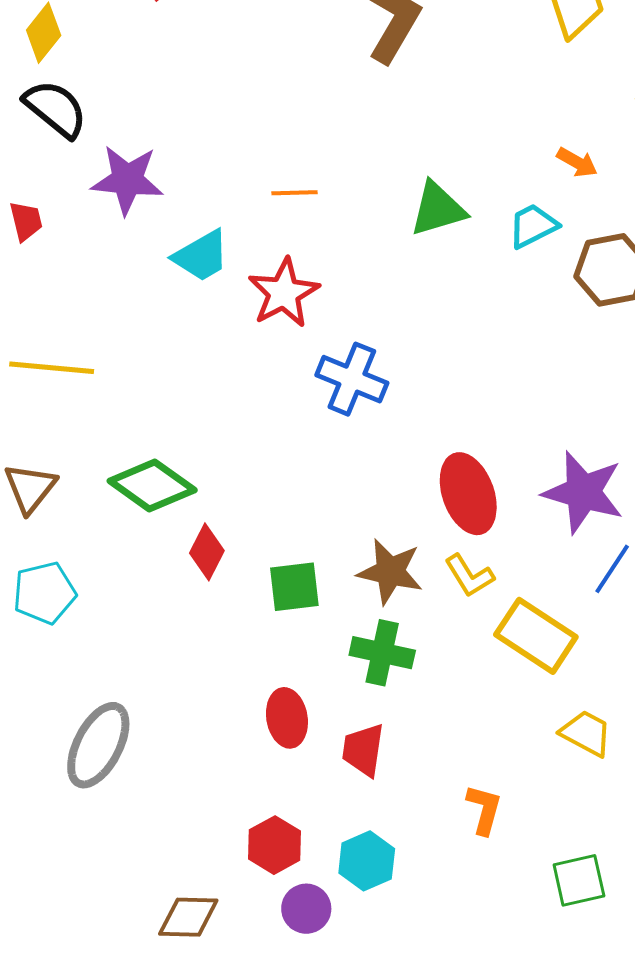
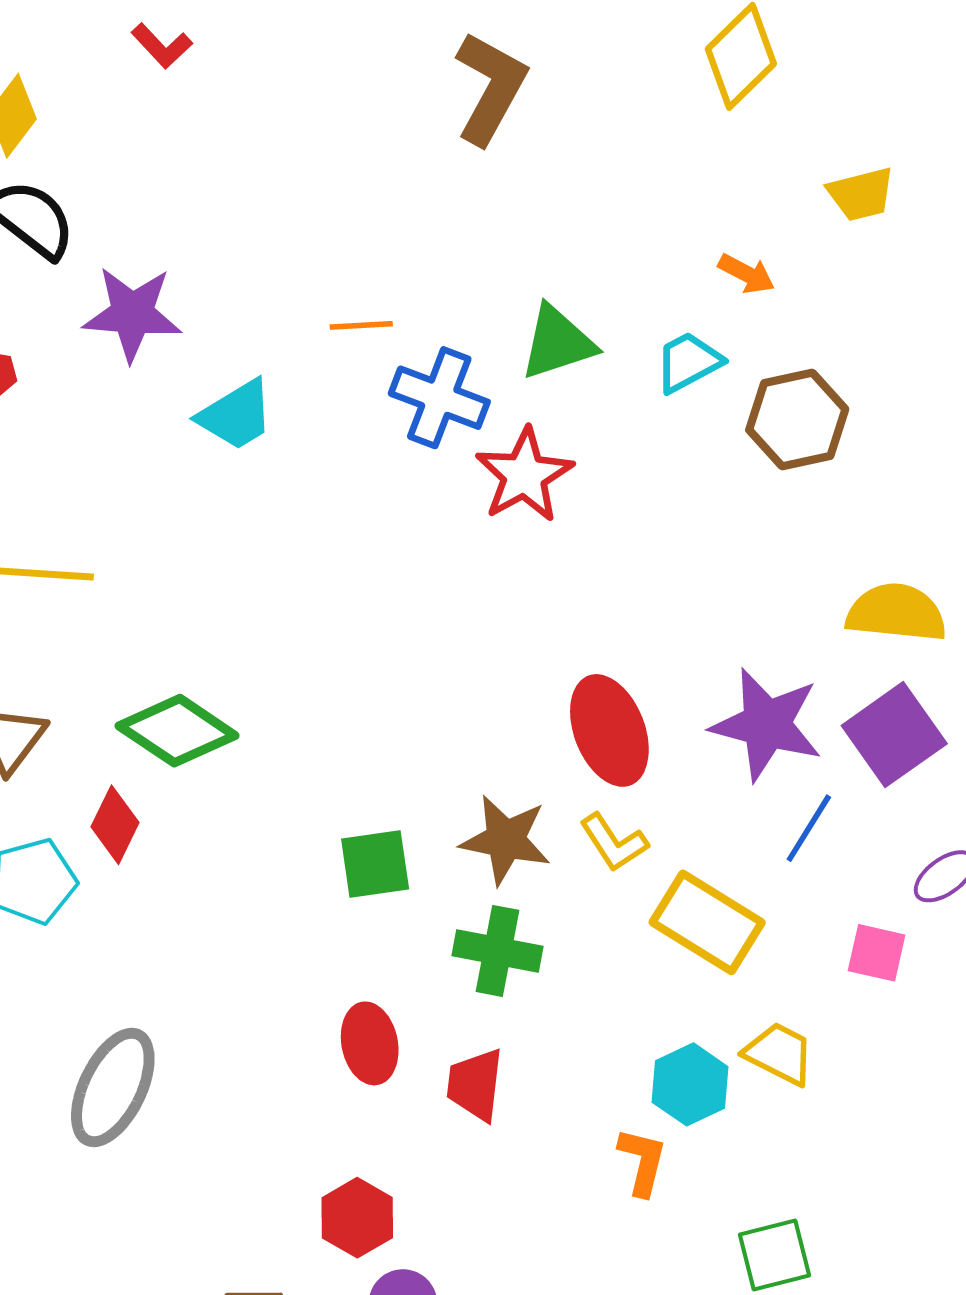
red star: (284, 293) -> (524, 475), moved
blue cross: (352, 379) -> (439, 398), moved
red diamond: (207, 552) -> (115, 825), moved
cyan hexagon: (367, 861) -> (690, 1084), moved

